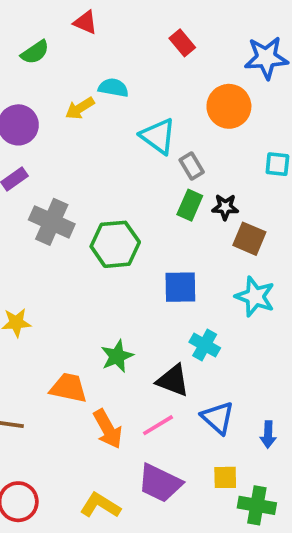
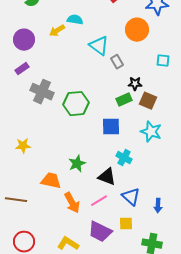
green rectangle: (190, 205) -> (124, 100), moved, turned 42
yellow square: (225, 477) -> (126, 224), moved

